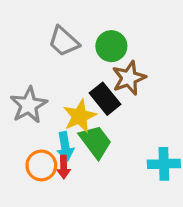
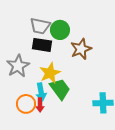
gray trapezoid: (64, 41) -> (40, 26), turned -30
green circle: (111, 46) -> (60, 30), moved
black rectangle: (105, 99) -> (42, 45), moved, turned -42

